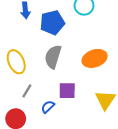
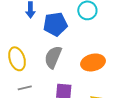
gray line: (27, 91) -> (25, 88), turned 40

